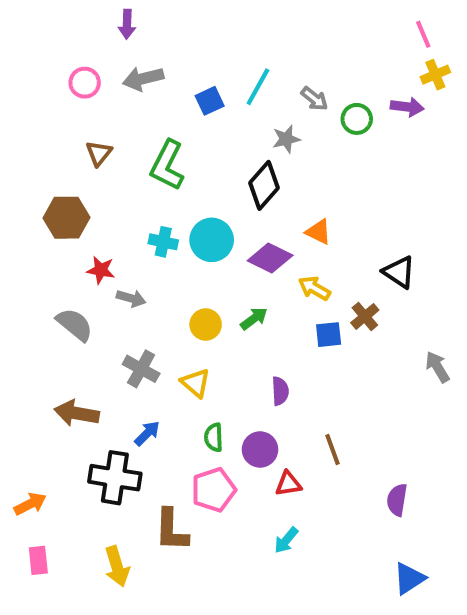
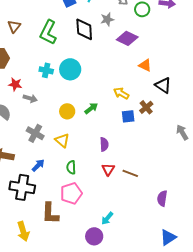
black diamond: (264, 185) -> (84, 29), moved, turned -45
orange triangle: (318, 232) -> (145, 65), moved
purple diamond: (270, 258) -> (127, 38), moved
purple circle: (260, 449) -> (94, 236), moved
brown line: (333, 449) -> (130, 173), turned -49
red triangle: (288, 484) -> (108, 169), moved, turned -48

